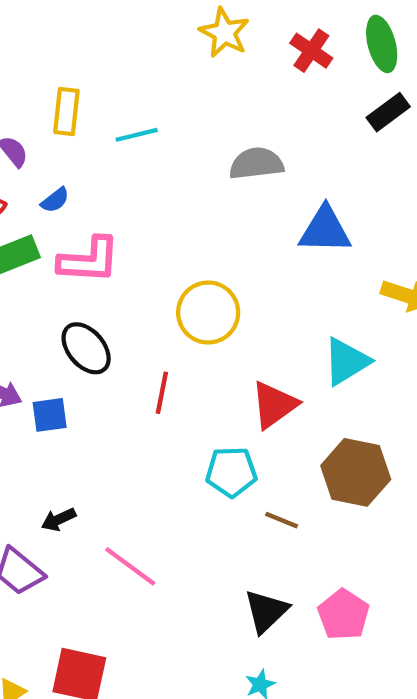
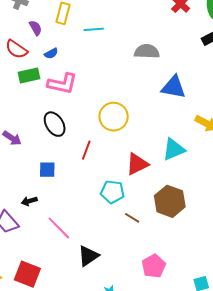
blue square: (50, 415) -> (47, 170), moved
black triangle: (266, 611) -> (88, 256), moved

